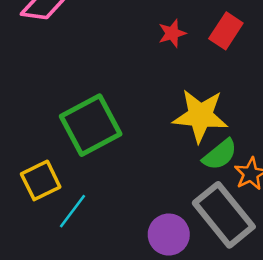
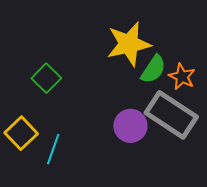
green square: (91, 125) -> (46, 78), size x0.6
purple circle: (169, 235) -> (130, 126), moved

